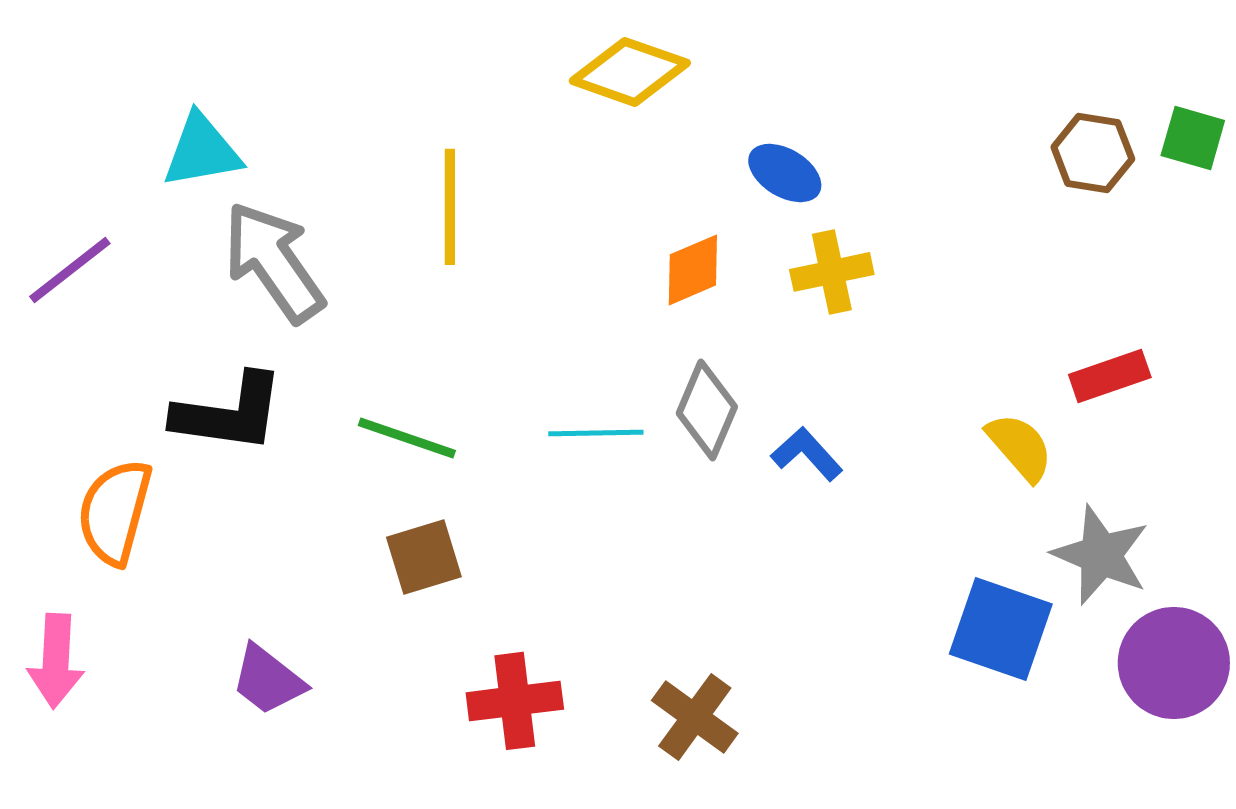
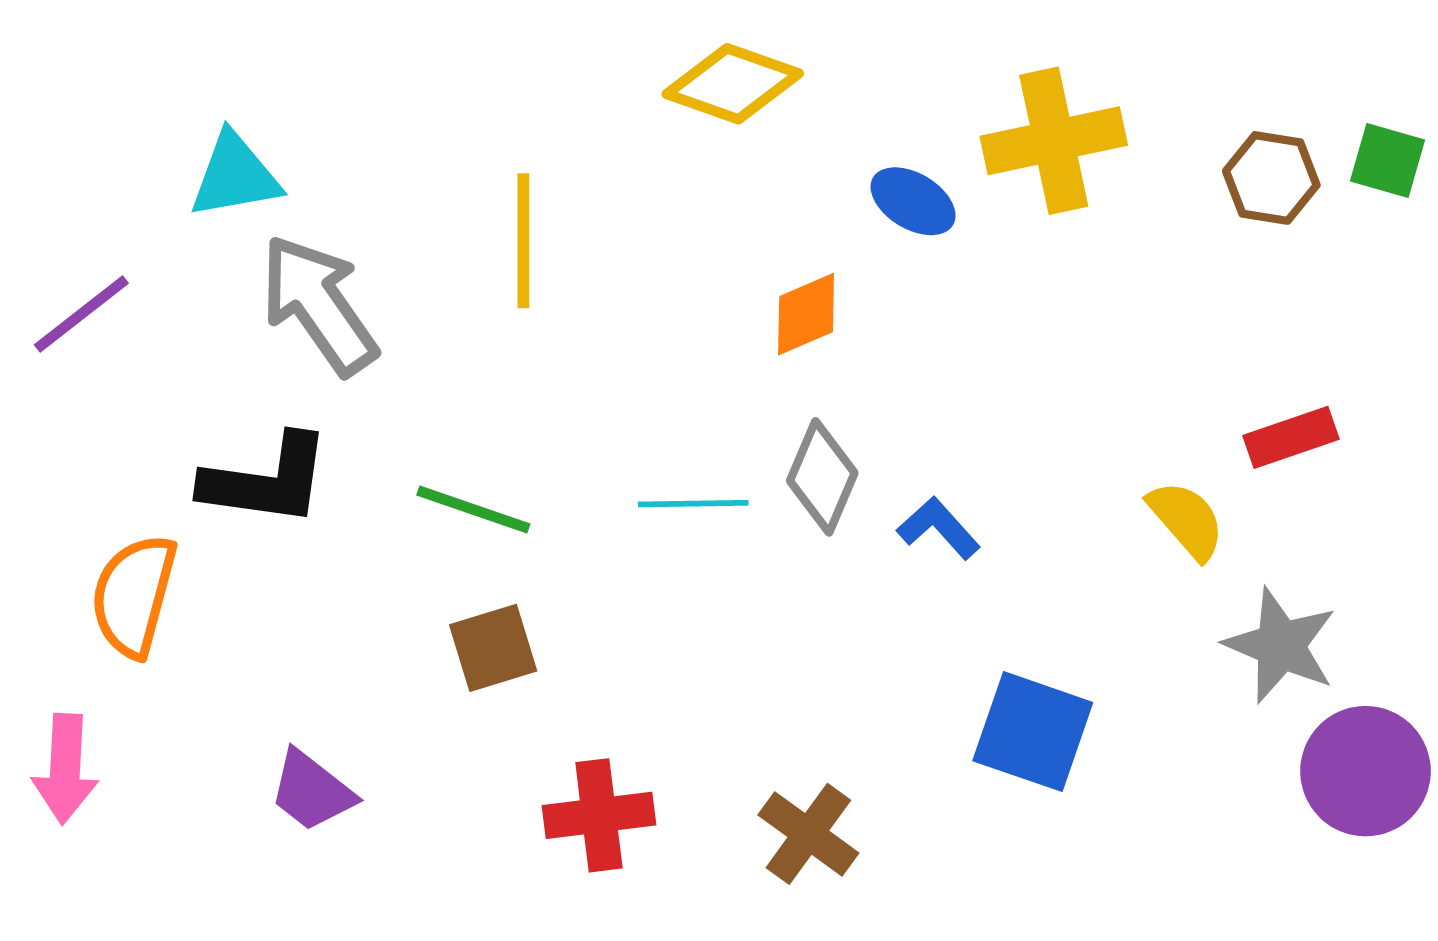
yellow cross: (832, 272) -> (1054, 141), moved, size x1.5
blue square: (1001, 629) -> (1033, 732), moved

